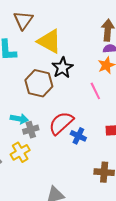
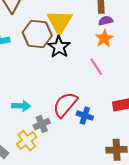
yellow triangle: (49, 41) -> (60, 22), moved, turned 40
brown hexagon: (39, 83) -> (37, 34), moved
gray cross: (31, 130) -> (42, 124), moved

